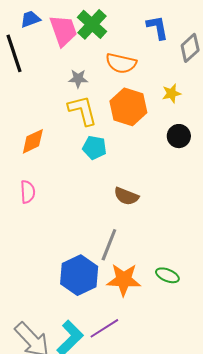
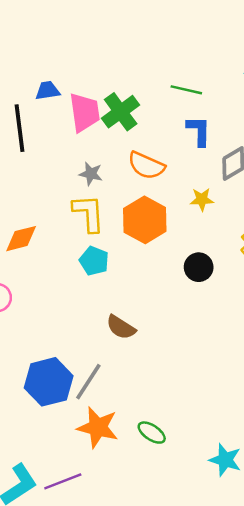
yellow star: (172, 93) -> (202, 199), moved
blue hexagon: (79, 275) -> (49, 382), moved

